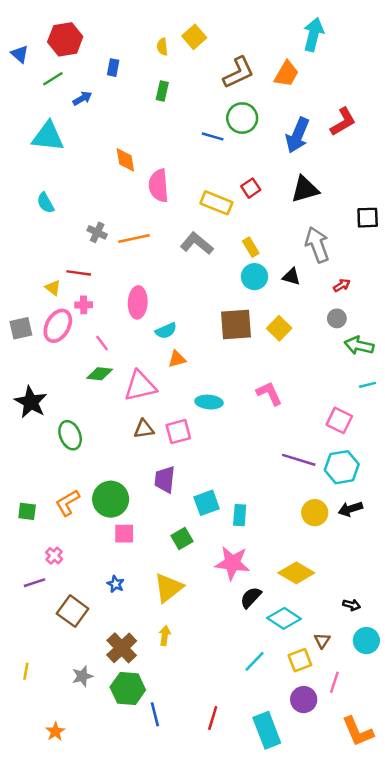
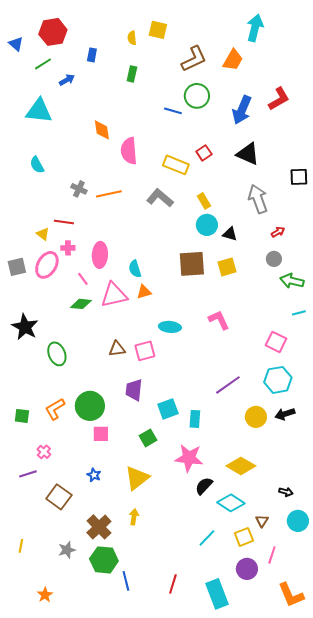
yellow square: (194, 37) -> (158, 30), turned -36
black triangle: (305, 189) -> (248, 154), turned 40
black triangle: (291, 277) -> (230, 234), moved
pink ellipse: (138, 302) -> (100, 255), moved
yellow square: (279, 328) -> (227, 267), turned 30
cyan semicircle: (166, 331) -> (135, 269), turned 96
pink triangle: (140, 386) -> (114, 295), moved
purple line: (299, 460) -> (228, 385), moved, turned -52

